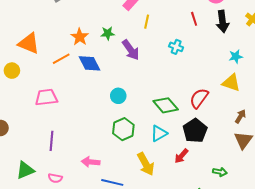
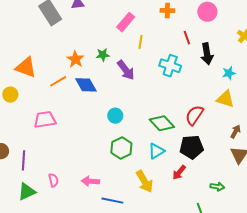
black arrow: (223, 21) -> (207, 54), moved
cyan cross: (176, 47) -> (170, 66), size x1.5
black pentagon: (195, 131) -> (192, 147), turned 30
purple line: (52, 141) -> (24, 160), moved
pink semicircle: (55, 178) -> (53, 180), moved, turned -112

